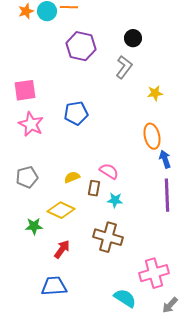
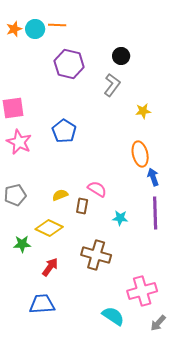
blue pentagon: (76, 113) -> (64, 131), turned -30
cyan star: (115, 200) -> (120, 218), moved

